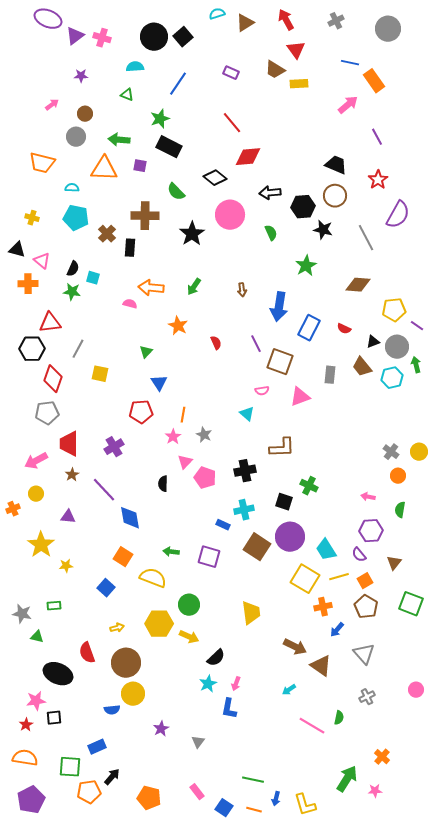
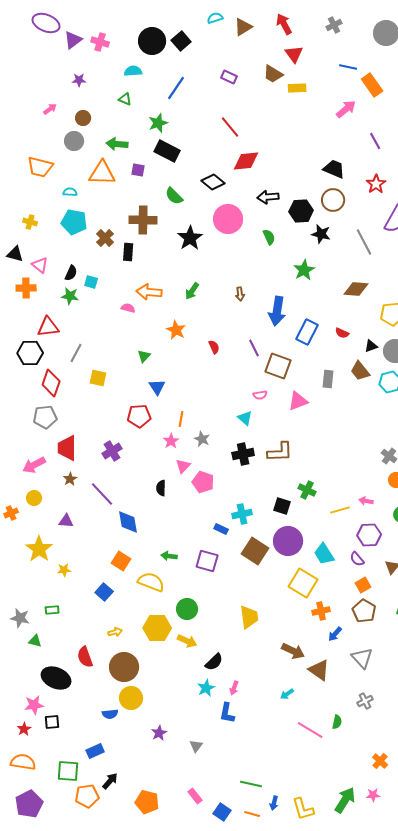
black cross: (245, 471) -> (243, 454), moved
yellow line: (339, 577) -> (340, 510), moved
green arrow: (347, 779) -> (345, 800), moved

